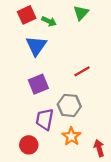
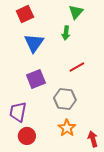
green arrow: (49, 21) -> (66, 33), moved, turned 72
purple trapezoid: (45, 119) -> (18, 112), moved

